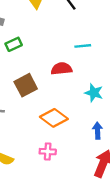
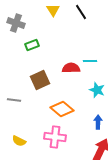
cyan line: (83, 46) -> (90, 61), moved
pink cross: (48, 152) -> (55, 137), size x1.5

